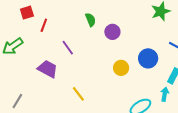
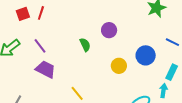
green semicircle: (91, 20) -> (85, 45), moved
red line: (44, 25) -> (41, 13), moved
purple line: (68, 48) -> (40, 46), moved

